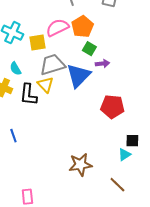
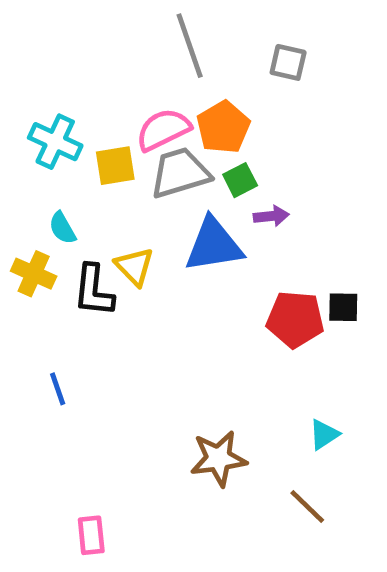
green square: (89, 49) -> (240, 180), turned 32
gray trapezoid: (52, 65) -> (180, 173), moved
blue triangle: (78, 76) -> (214, 245), turned 36
black square: (132, 141) -> (343, 307), moved

